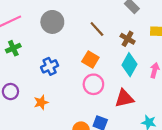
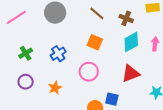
green cross: (13, 48) -> (26, 53), moved
cyan diamond: (130, 65) -> (131, 42), turned 40
pink circle: (93, 84) -> (89, 72), moved

